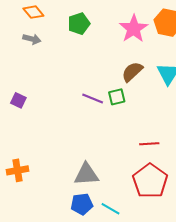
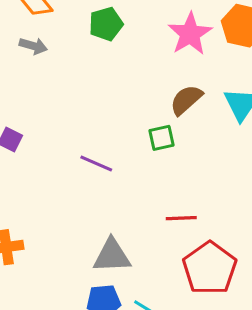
purple line: (93, 98) -> (96, 163), moved
red line: (149, 144) -> (181, 218), moved

